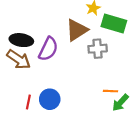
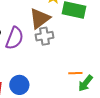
gray cross: (98, 49) -> (45, 36), moved

